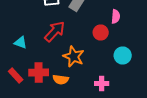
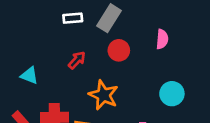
red arrow: (55, 32) -> (77, 60), size x0.6
red circle: (101, 32) -> (119, 50), moved

